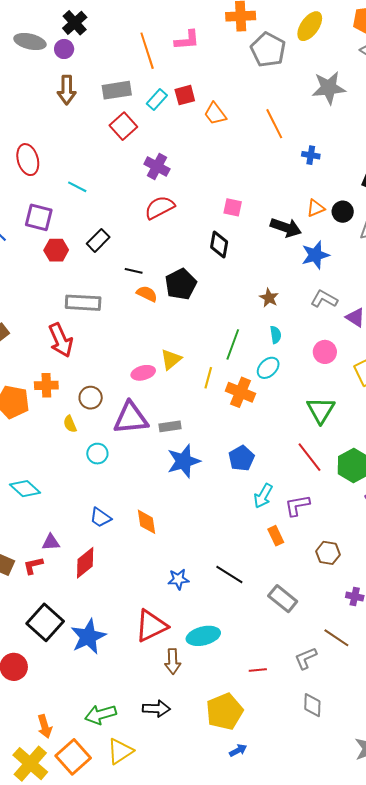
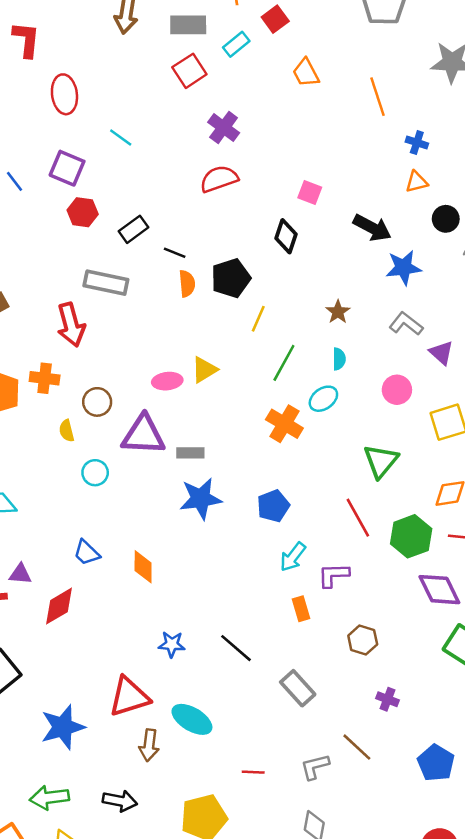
red square: (185, 95) -> (275, 19), moved, turned -30
orange triangle: (316, 208) -> (417, 182), moved
black rectangle: (98, 240) -> (133, 229), moved
orange semicircle: (147, 294) -> (187, 284), turned 50
yellow line: (208, 378) -> (258, 319), moved
cyan ellipse: (203, 636) -> (192, 719), turned 36
blue star: (88, 637) -> (63, 727), moved

